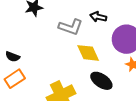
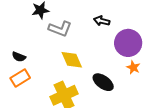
gray L-shape: (71, 27) -> (60, 29), moved
yellow diamond: (88, 53) -> (72, 60), moved

